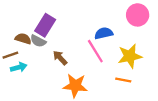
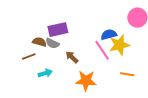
purple rectangle: (45, 25) -> (58, 30), turned 48
yellow star: (130, 56) -> (119, 45), moved
cyan arrow: (19, 67) -> (45, 73), moved

